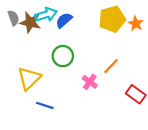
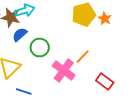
blue semicircle: (64, 20) -> (20, 34), moved
pink cross: (90, 82) -> (64, 70), size x1.6

